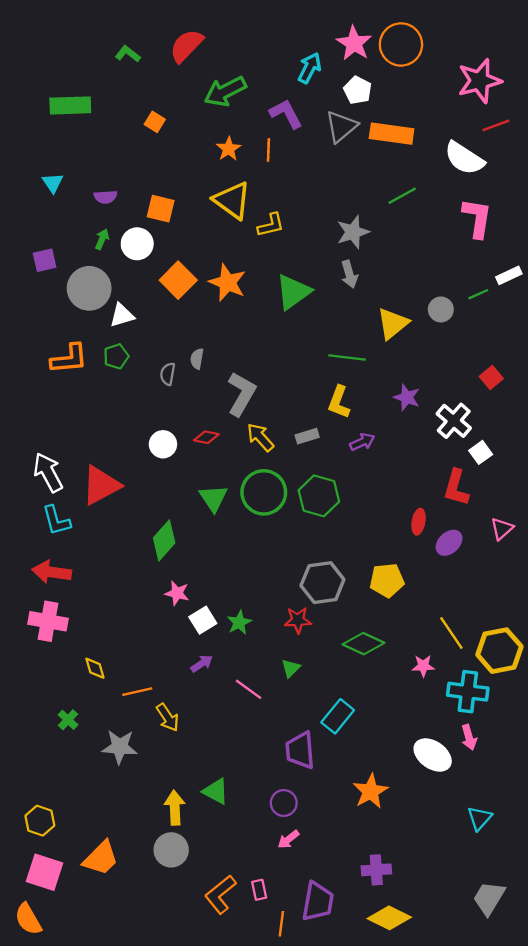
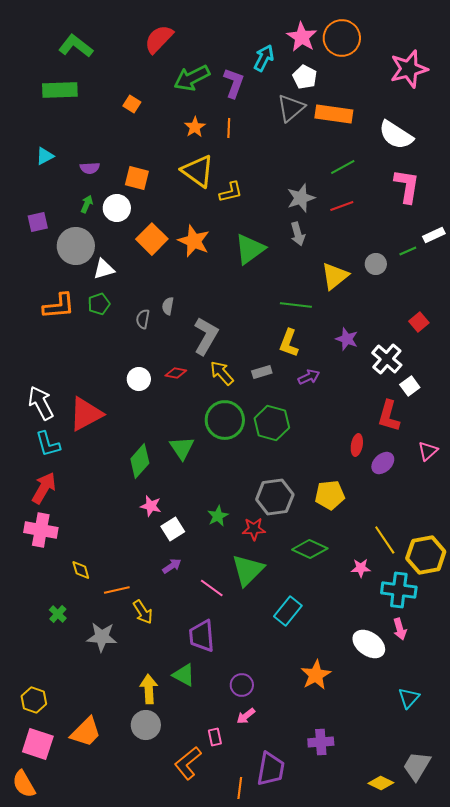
green L-shape: (128, 54) -> (76, 46), moved, size x1.6
purple L-shape: (286, 114) -> (234, 83), moved, turned 48
red line: (496, 125) -> (342, 206), moved
cyan triangle: (53, 183) -> (45, 156), turned 36
green triangle: (213, 498) -> (182, 448), moved
red arrow: (52, 572) -> (44, 488), turned 112
green star: (239, 622) -> (218, 516), moved
green triangle: (291, 668) -> (248, 570), size x2.0
purple trapezoid: (300, 750) -> (202, 636), moved
pink rectangle: (259, 890) -> (215, 737), moved
yellow diamond: (389, 918) -> (381, 783), moved, size x0.7

